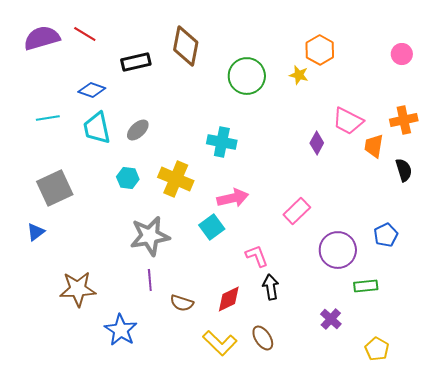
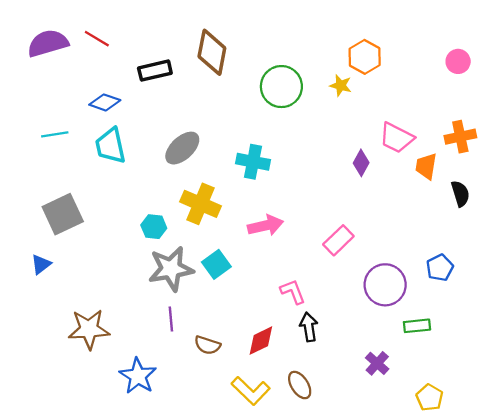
gray ellipse: (138, 130) -> (182, 148), moved, size x1.4
cyan hexagon: (128, 178) -> (154, 227), moved
cyan square: (212, 227) -> (216, 264), moved

